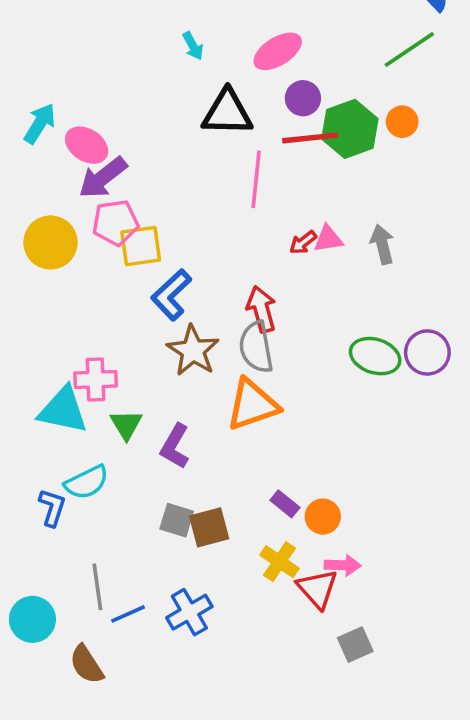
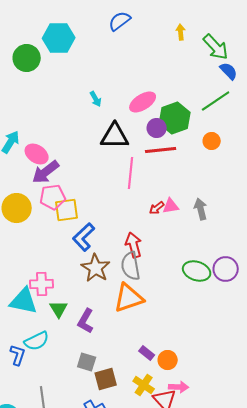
green hexagon: (350, 129) -> (175, 118), moved
brown square: (209, 527) -> (106, 379), moved

